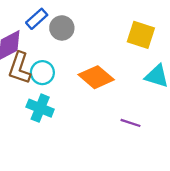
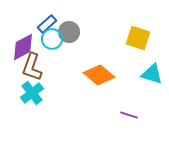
cyan circle: (42, 73) -> (52, 39), moved
cyan cross: (40, 108) -> (32, 93), moved, turned 30

